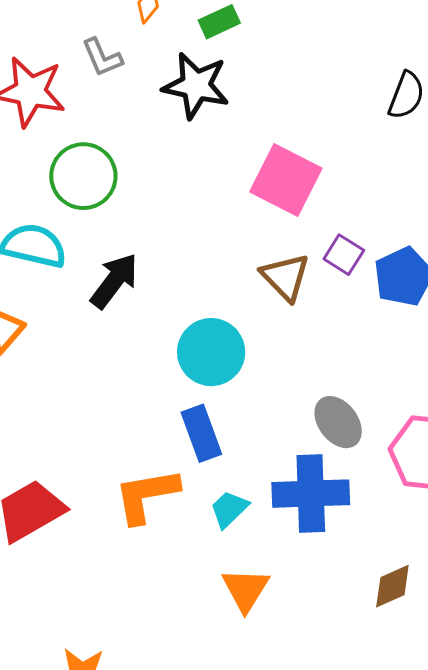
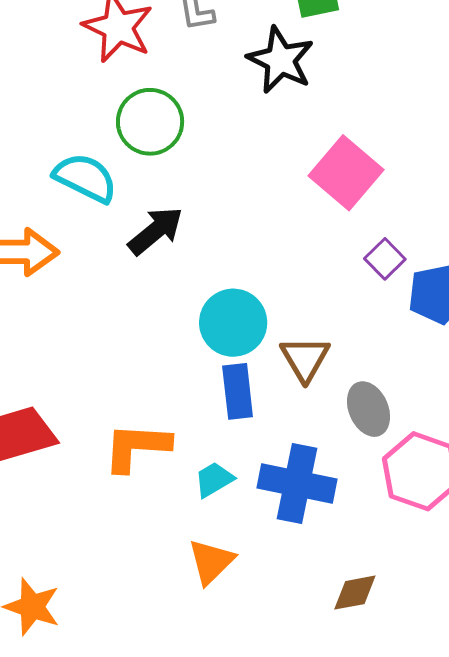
brown triangle: (285, 277) -> (305, 359), moved
gray ellipse: (338, 422) -> (368, 409), moved
blue rectangle: (201, 433) -> (238, 391), moved

